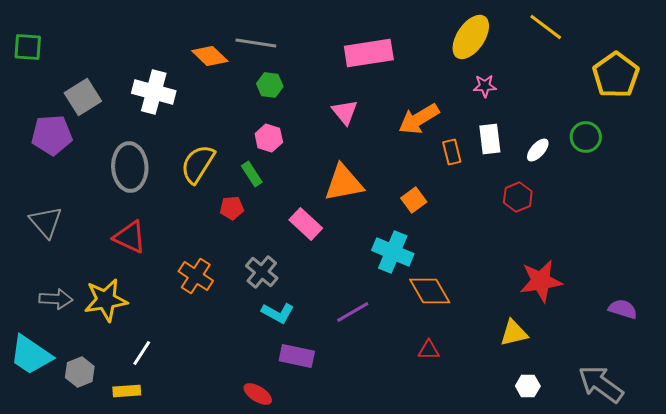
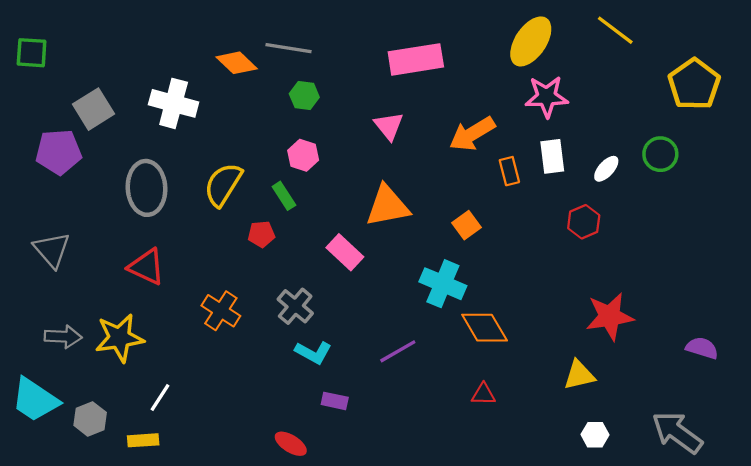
pink star: (485, 86) -> (547, 97), size x1.6
purple rectangle: (297, 356) -> (335, 401), size x0.7

